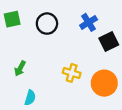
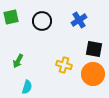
black square: (109, 42) -> (94, 49), moved, turned 36

